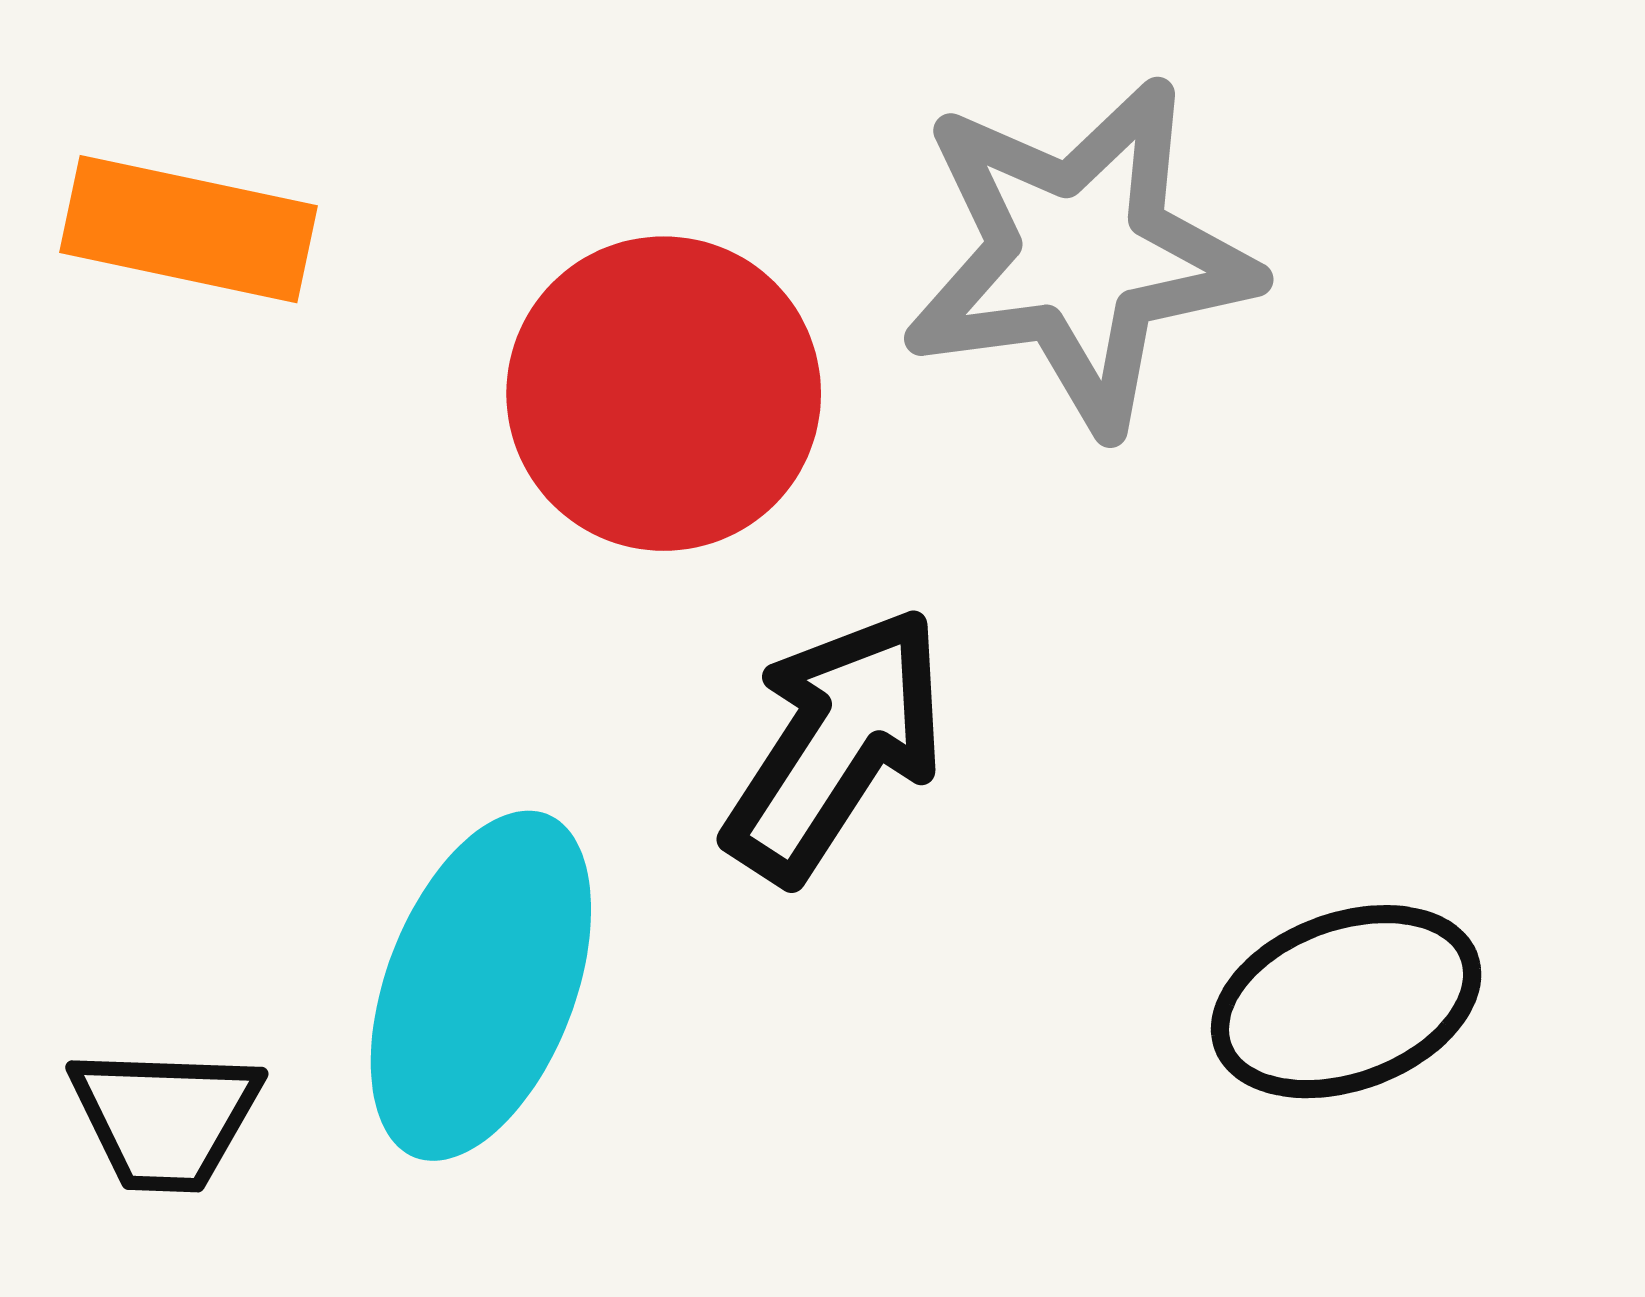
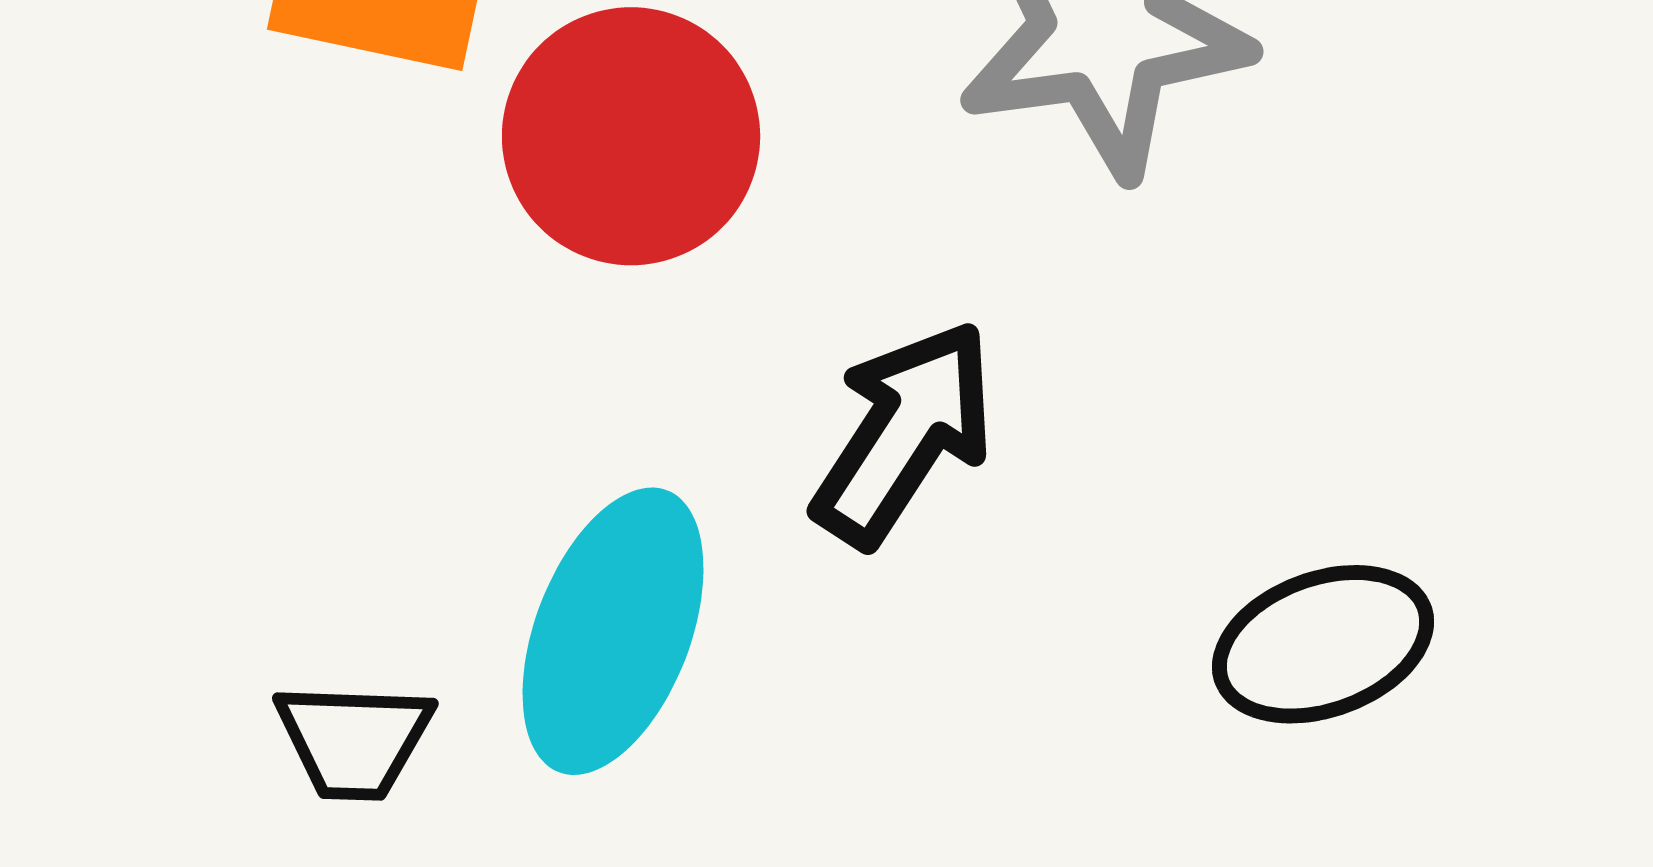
red circle: (664, 394) -> (631, 136), moved

